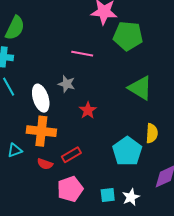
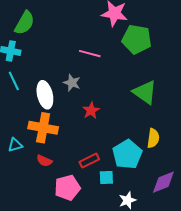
red rectangle: (71, 155) -> (89, 161), moved
cyan square: (108, 195) -> (106, 177), moved

